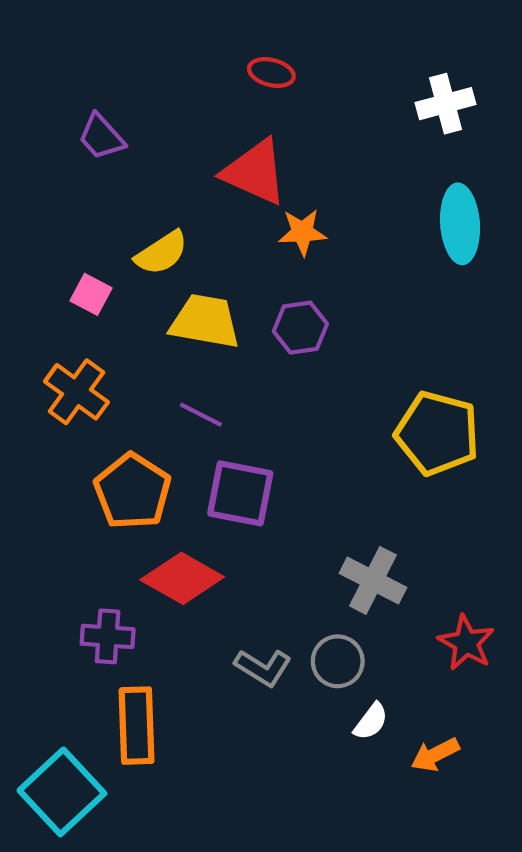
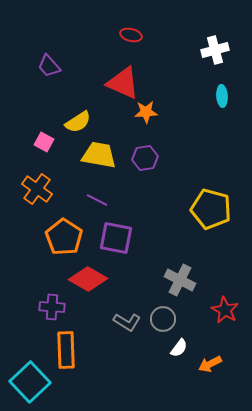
cyan ellipse: (460, 224) -> (222, 96), moved, size x0.6

